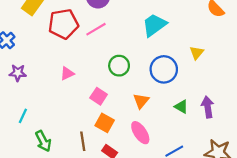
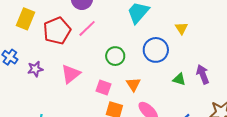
purple star: (18, 73) -> (35, 69), moved
pink triangle: (67, 73) -> (71, 74), size x1.5
orange triangle: (141, 101) -> (133, 84), moved

